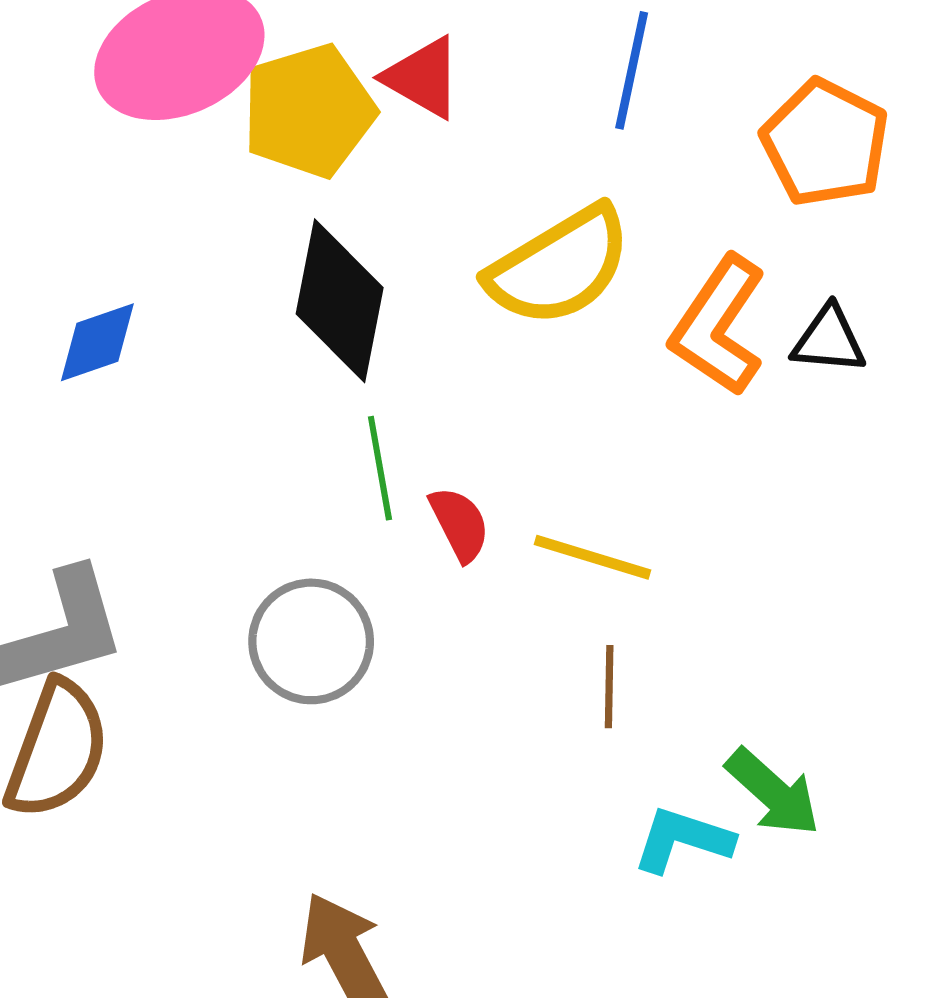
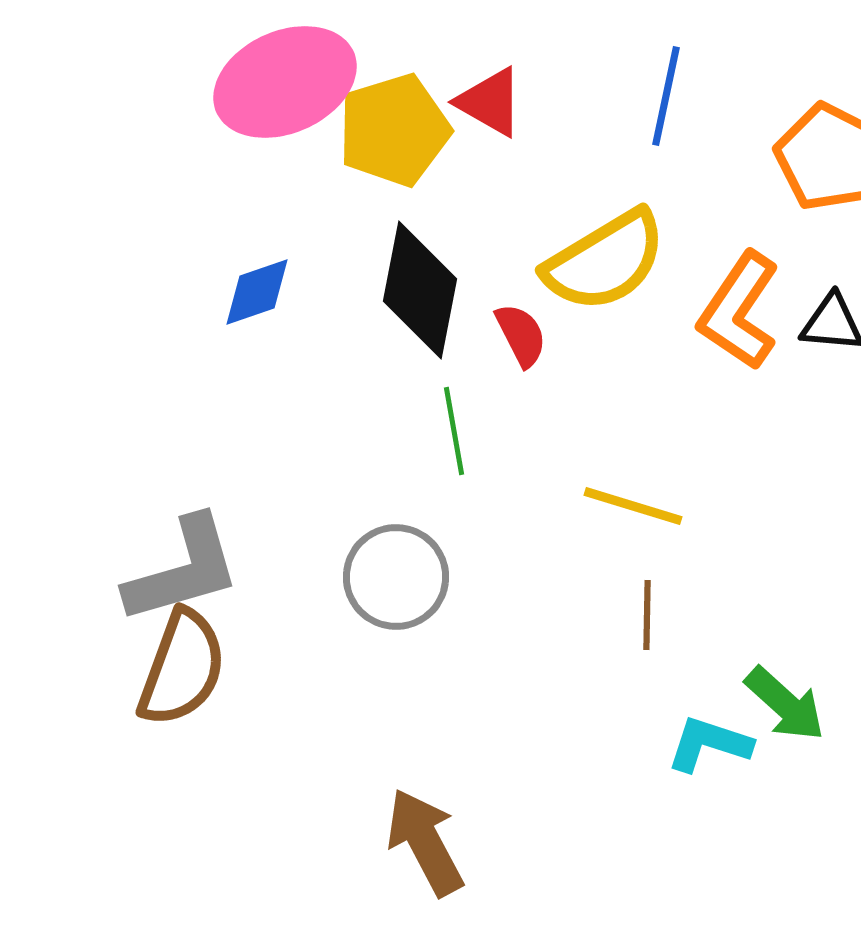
blue diamond: (97, 342) -> (257, 292), moved
red semicircle: (460, 524) -> (521, 335), moved

